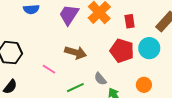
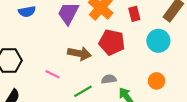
red pentagon: (122, 51) -> (112, 42), moved
gray semicircle: (100, 79) -> (109, 79), turned 128

